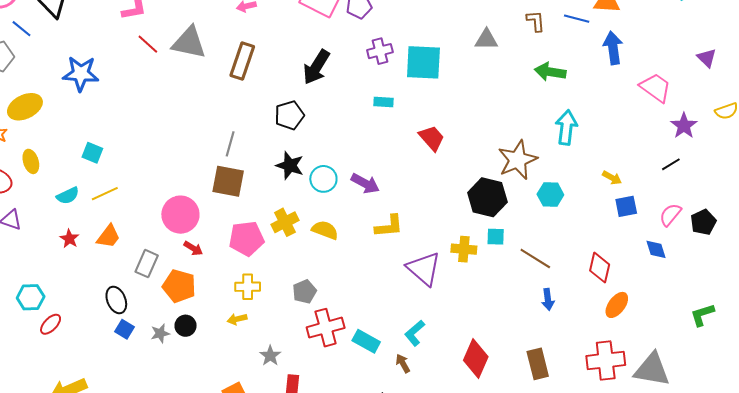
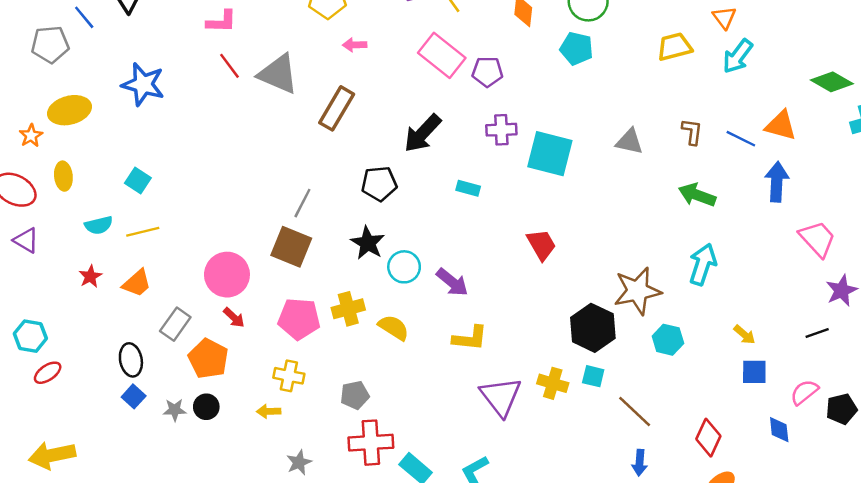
cyan rectangle: (384, 102) -> (468, 188), moved

